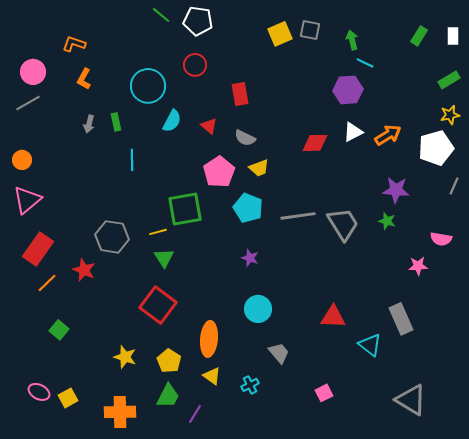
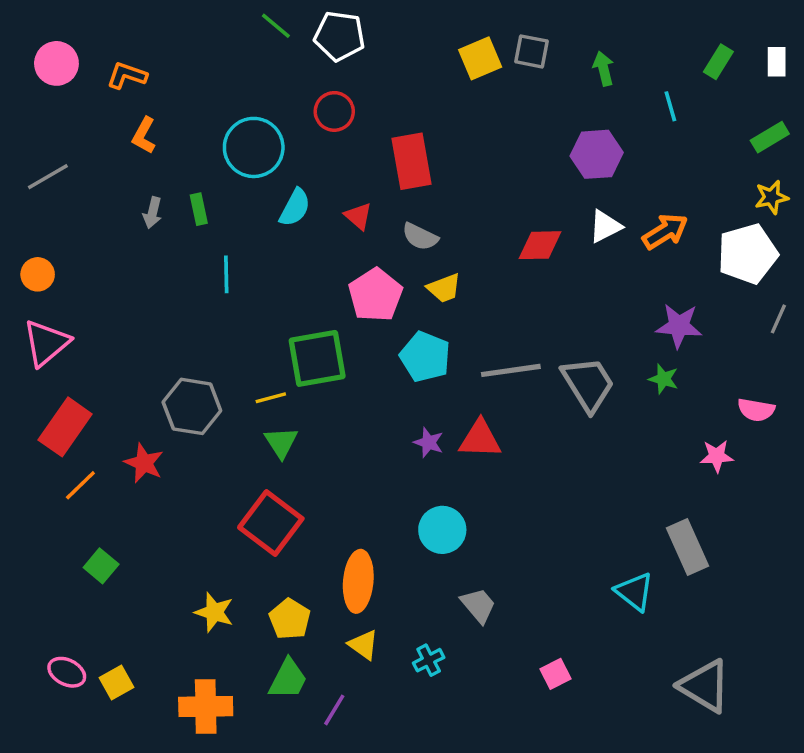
cyan line: (365, 63) -> (670, 106), moved, turned 48
pink circle: (33, 72) -> (56, 63), moved
red rectangle: (240, 94) -> (411, 161), size x1.4
red triangle: (333, 317) -> (480, 439), moved

